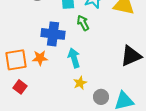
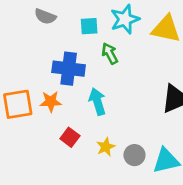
yellow star: (80, 83) -> (106, 147), moved
red square: (20, 87) -> (70, 137), moved

